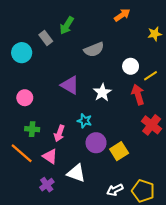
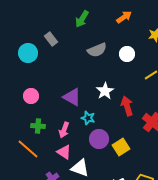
green arrow: (67, 25) -> (82, 19), moved
white circle: (131, 66) -> (127, 54), moved
purple triangle: (70, 85) -> (72, 97), moved
red arrow: (138, 95) -> (127, 106), moved
pink triangle: (50, 156) -> (64, 152), moved

